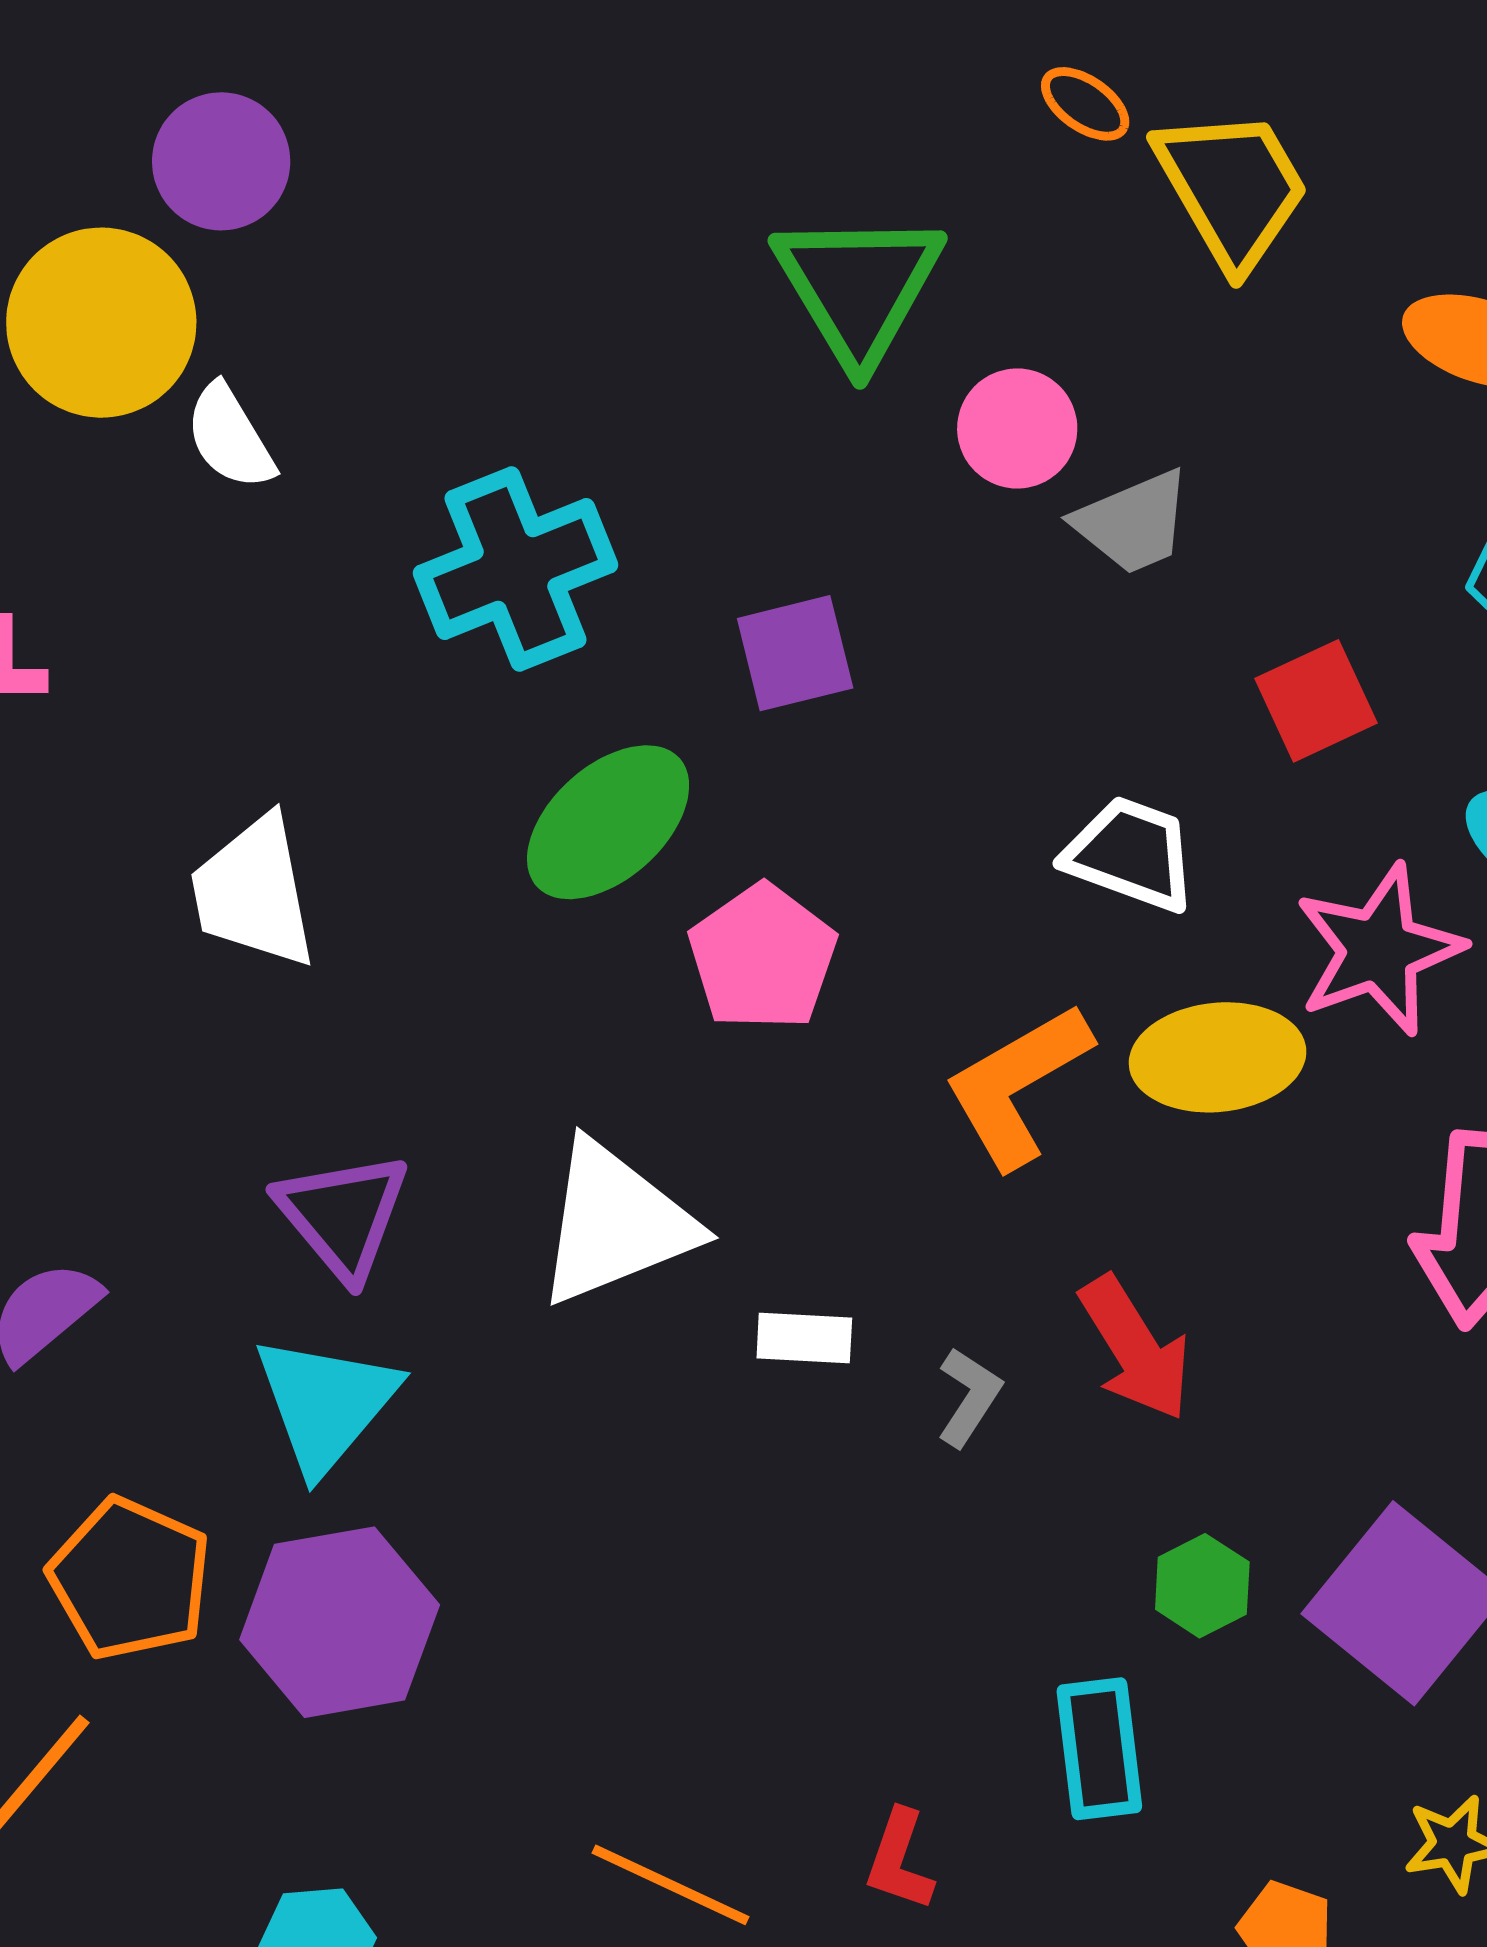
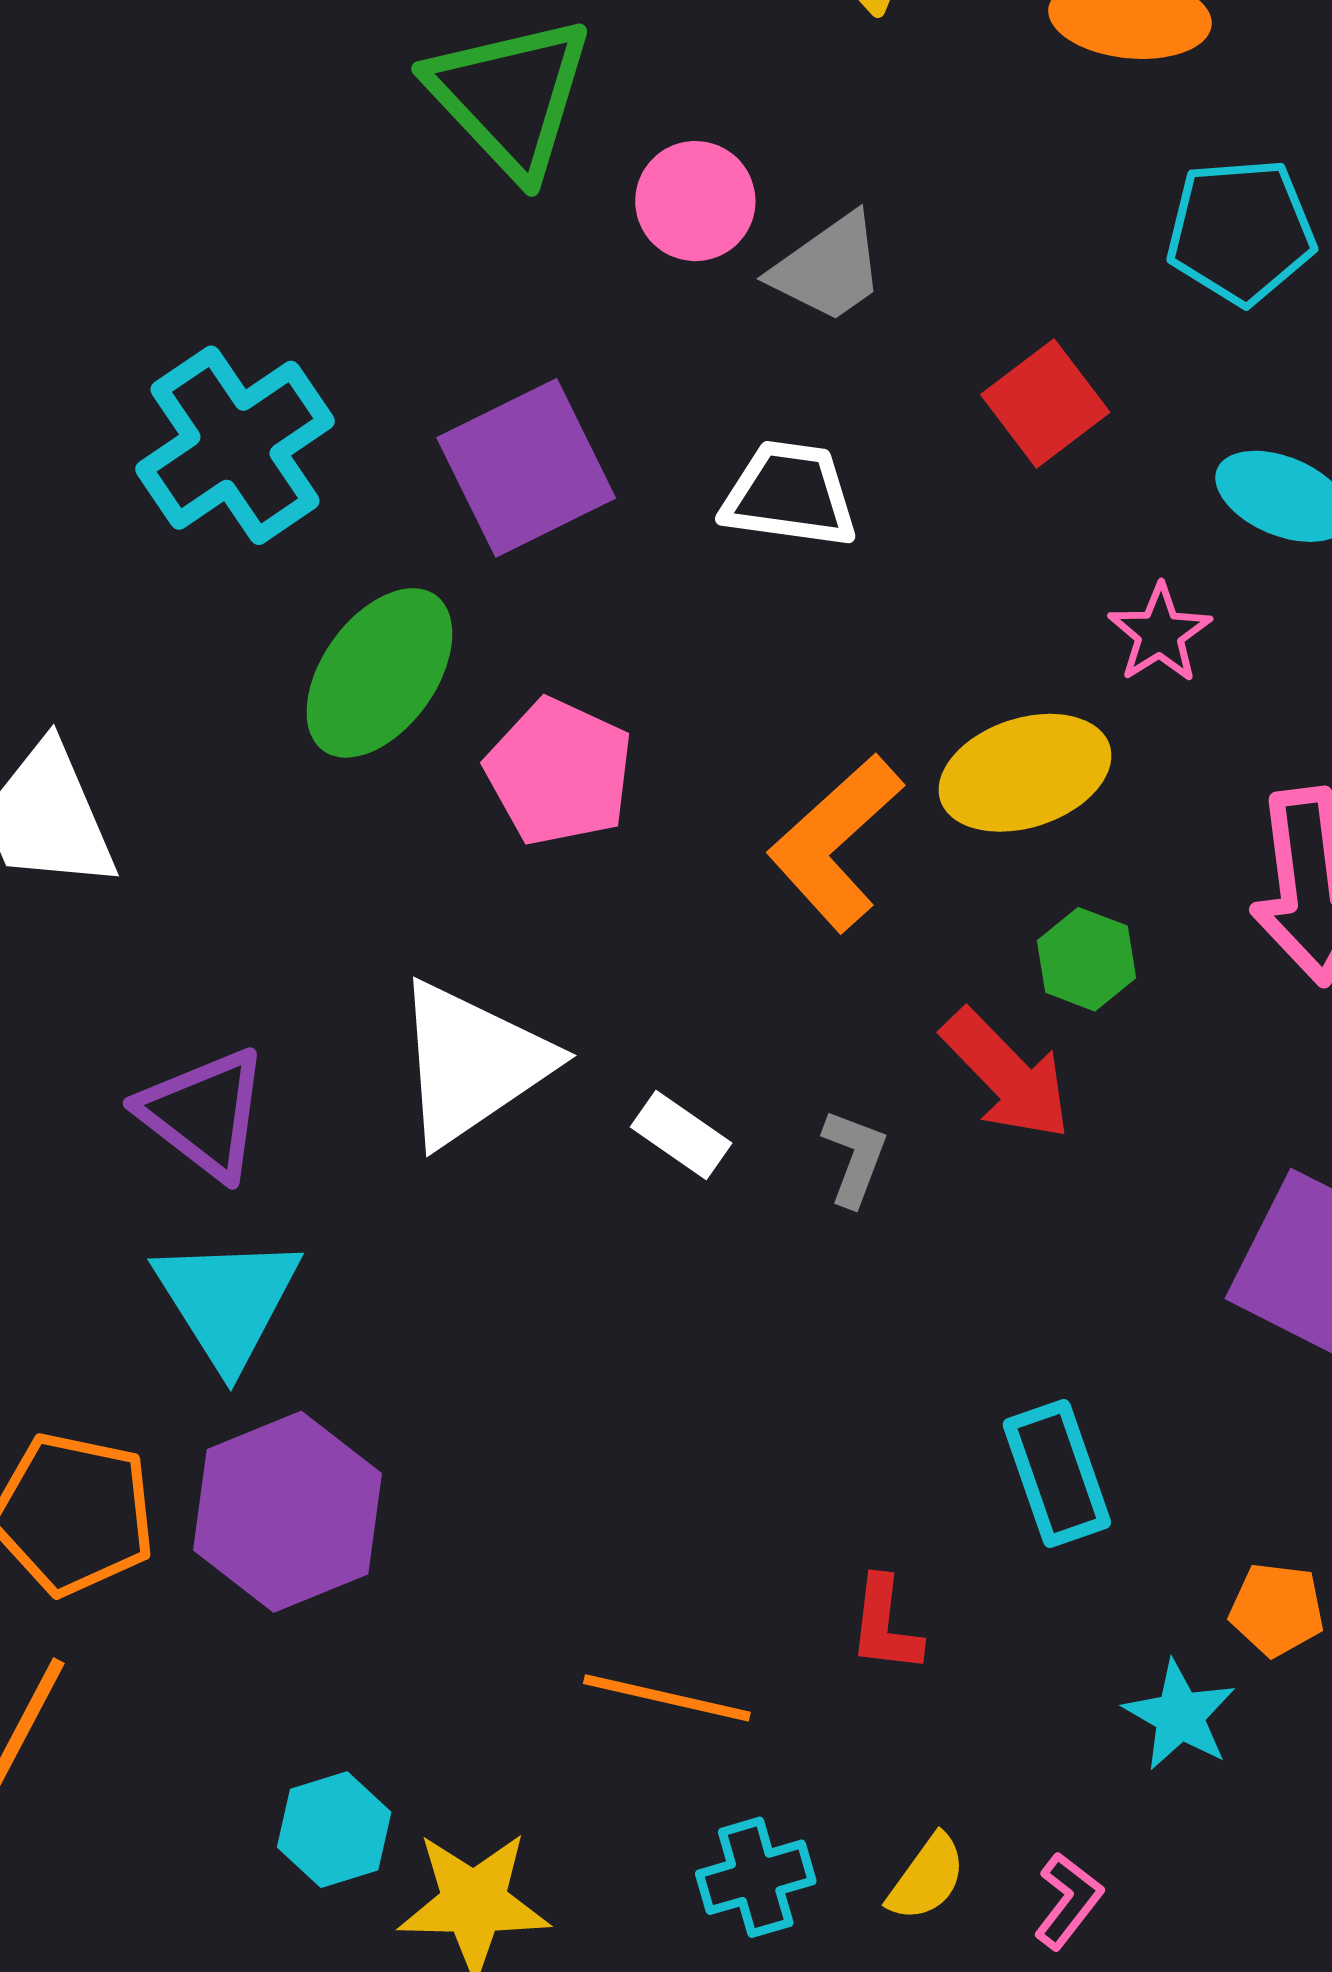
purple square: (795, 653) -> (526, 468), size x1.4
white trapezoid: (1131, 854) -> (790, 495), moved
pink star: (1379, 950) -> (1160, 633), size x0.6
white rectangle: (804, 1338) -> (681, 1135), turned 44
green hexagon: (1202, 1586) -> (1086, 959), moved

